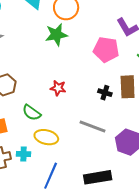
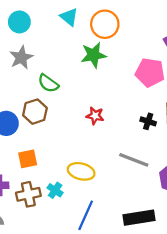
green semicircle: (32, 113) -> (48, 83), moved
cyan cross: (24, 154) -> (55, 190), turned 32

